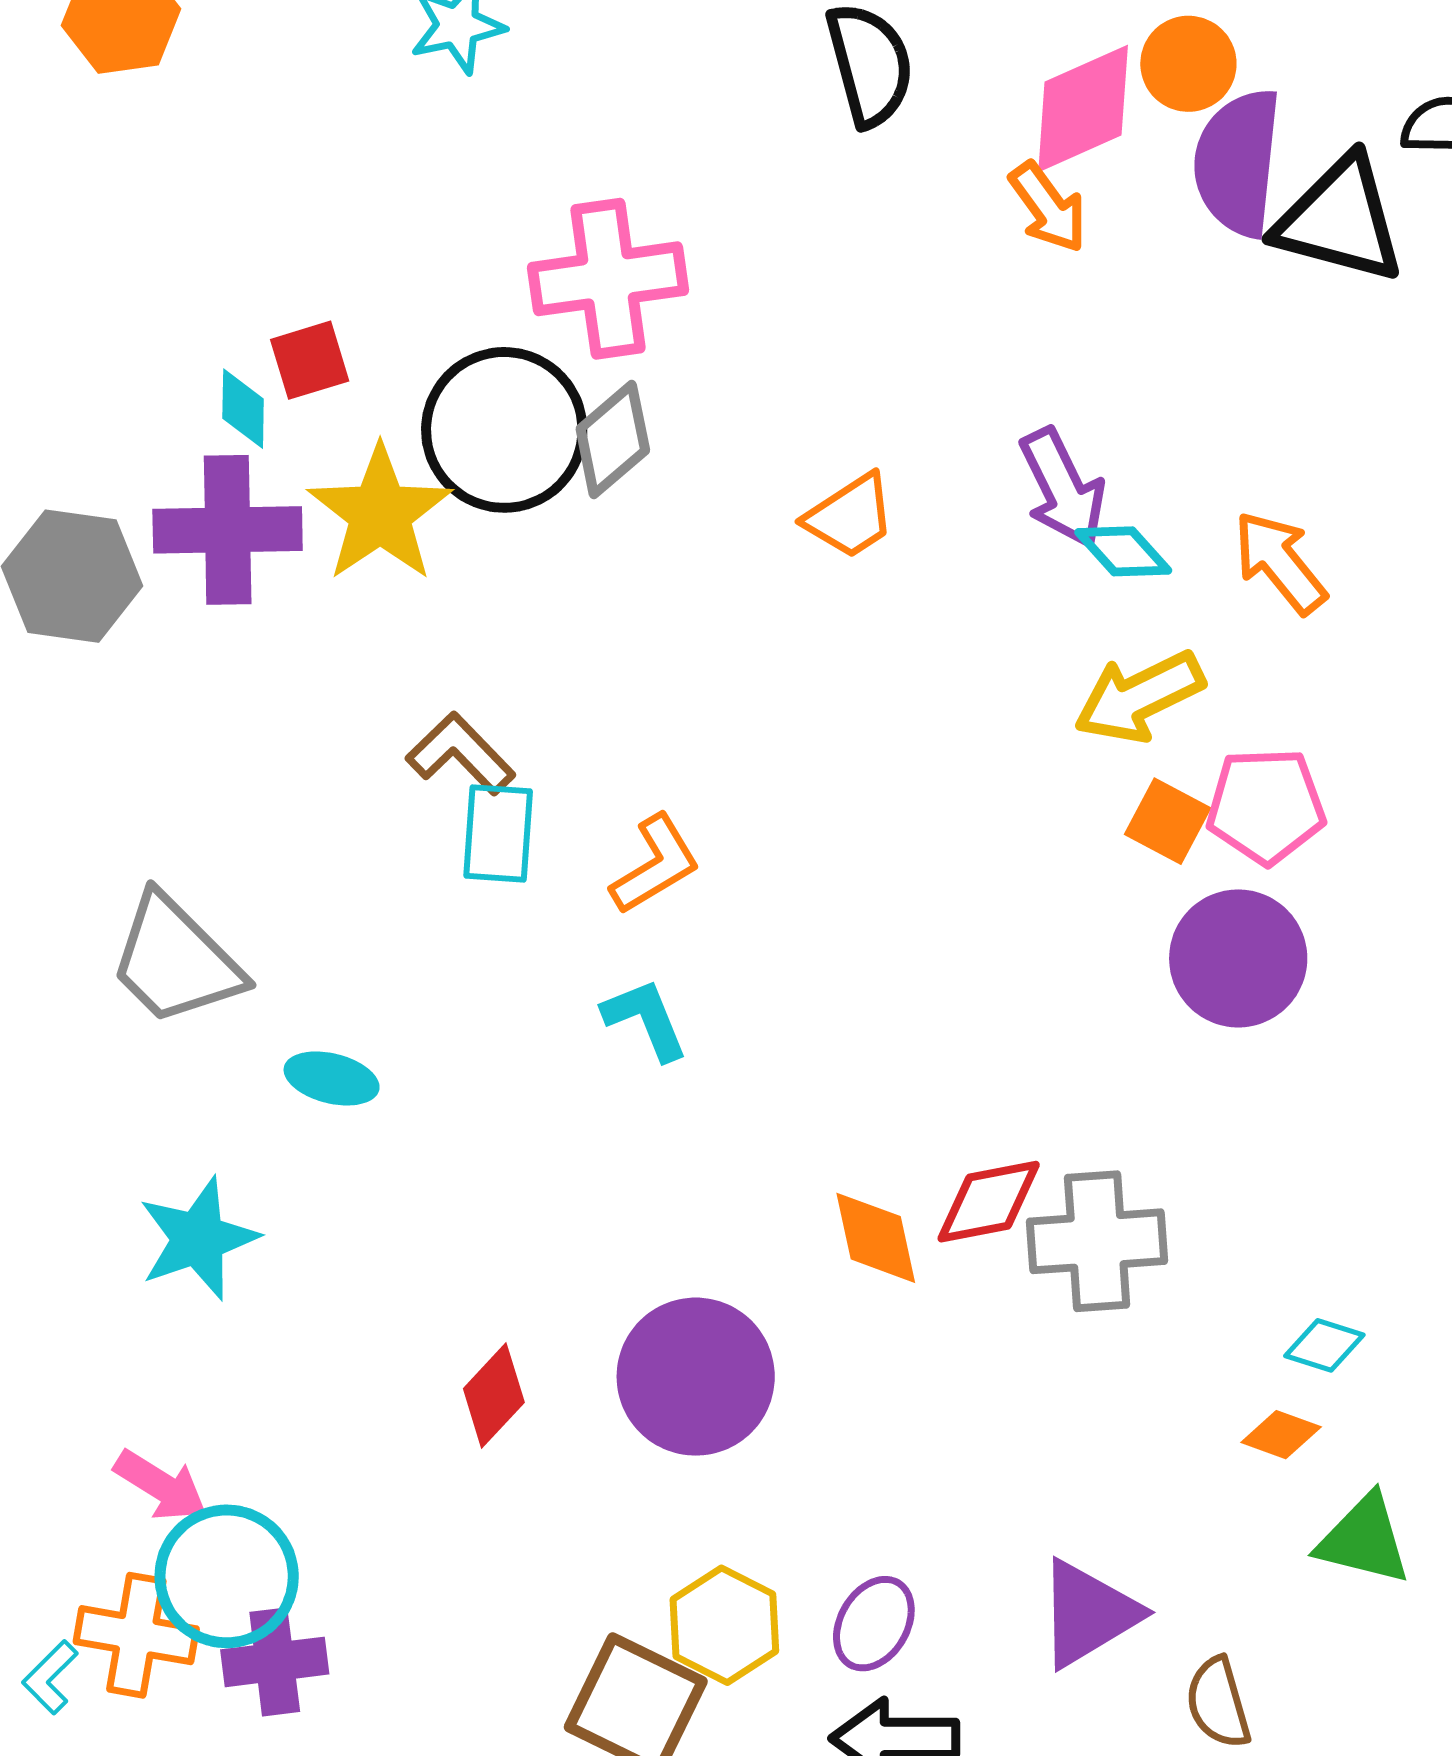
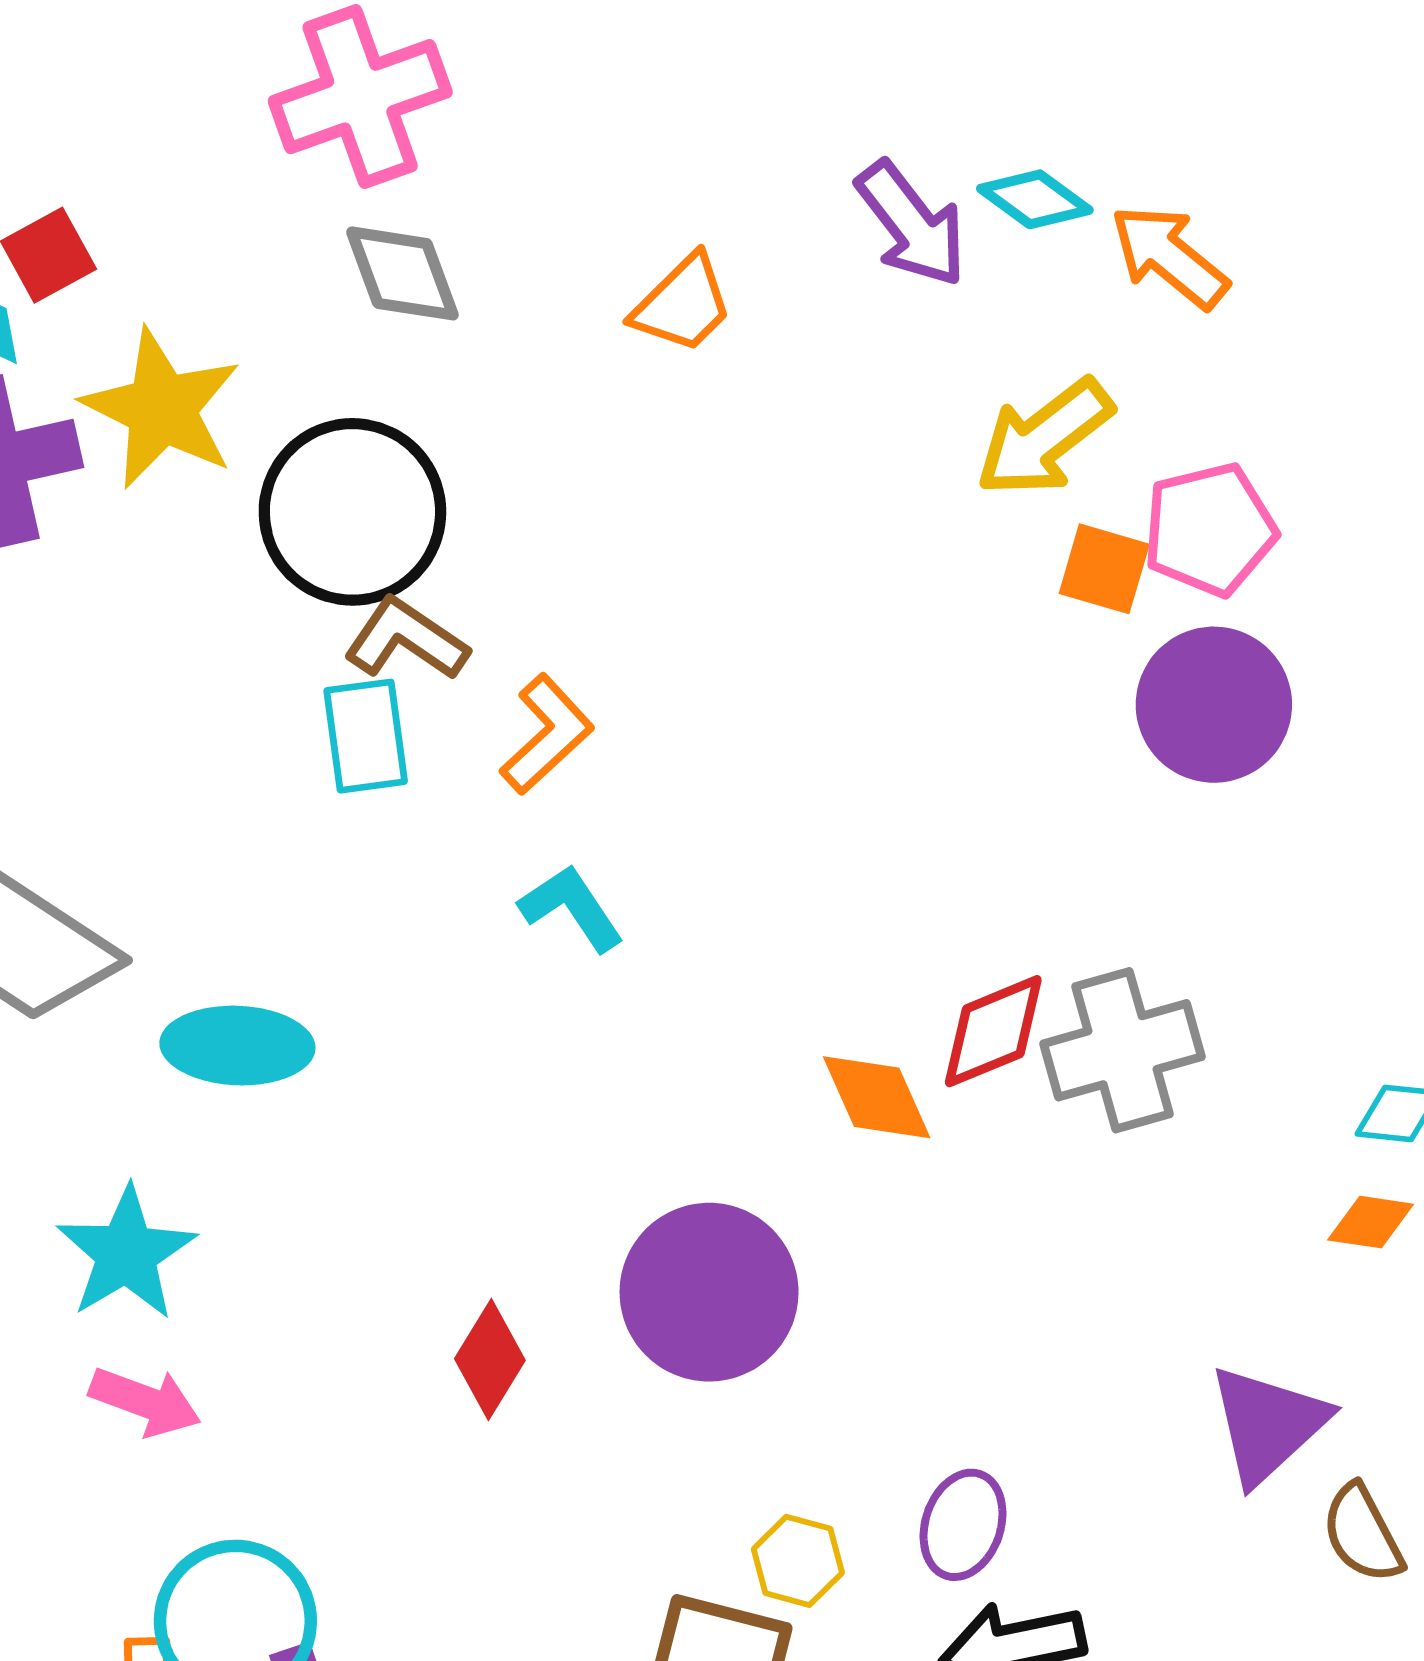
black circle: (504, 430) -> (352, 512), moved
gray diamond: (613, 440) -> (402, 273), turned -58
cyan diamond: (1123, 551) -> (1035, 199), moved
brown L-shape: (461, 754) -> (406, 639), moved
cyan ellipse: (332, 1078) -> (237, 1046), size x1.4
pink arrow: (161, 1486) -> (145, 1401), moved
purple triangle: (1088, 1614) -> (1268, 1424), moved
yellow hexagon: (724, 1625) -> (798, 1561), size x0.7

